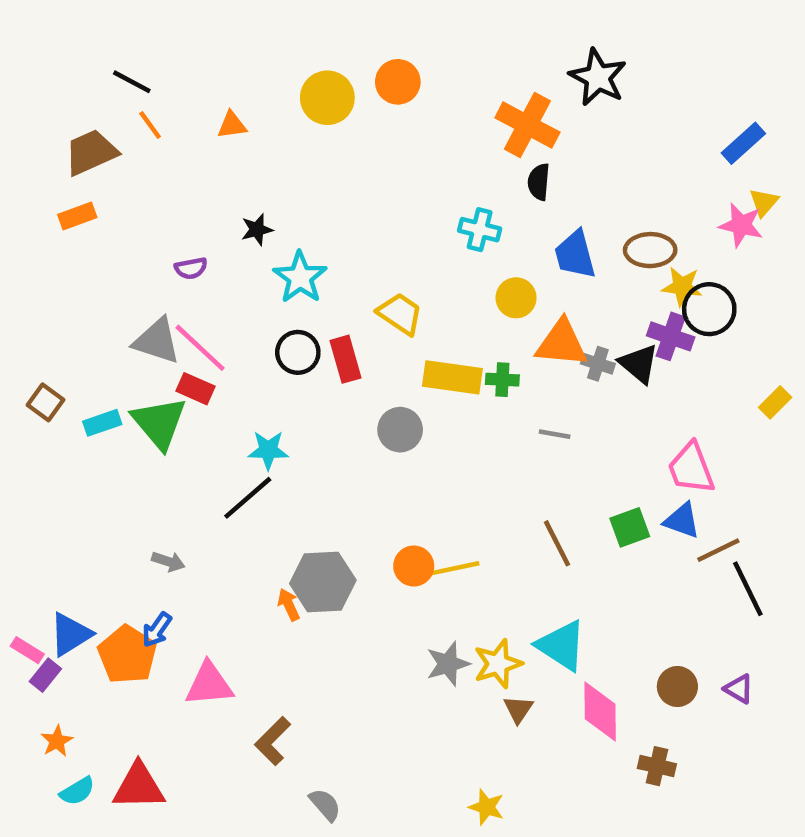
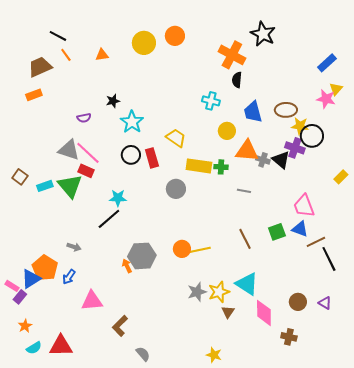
orange pentagon: (127, 655) -> (45, 268), moved

